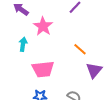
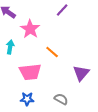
orange line: (80, 49) -> (52, 52), moved

